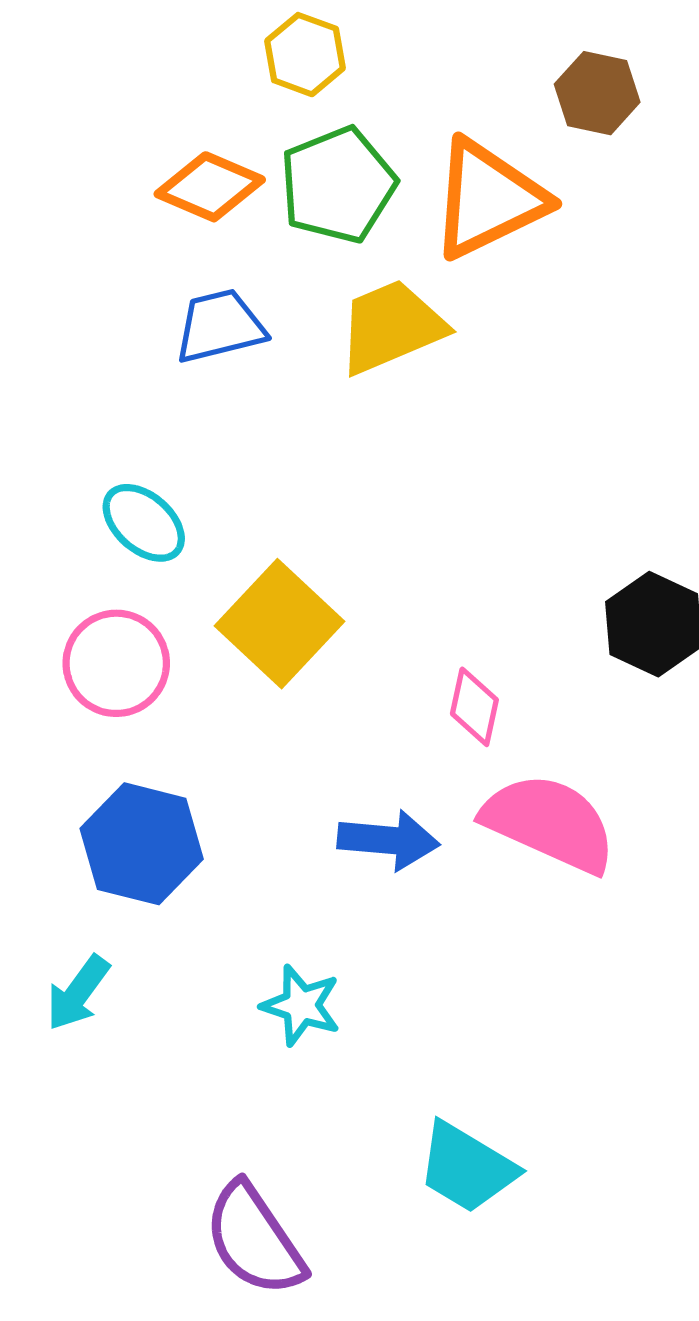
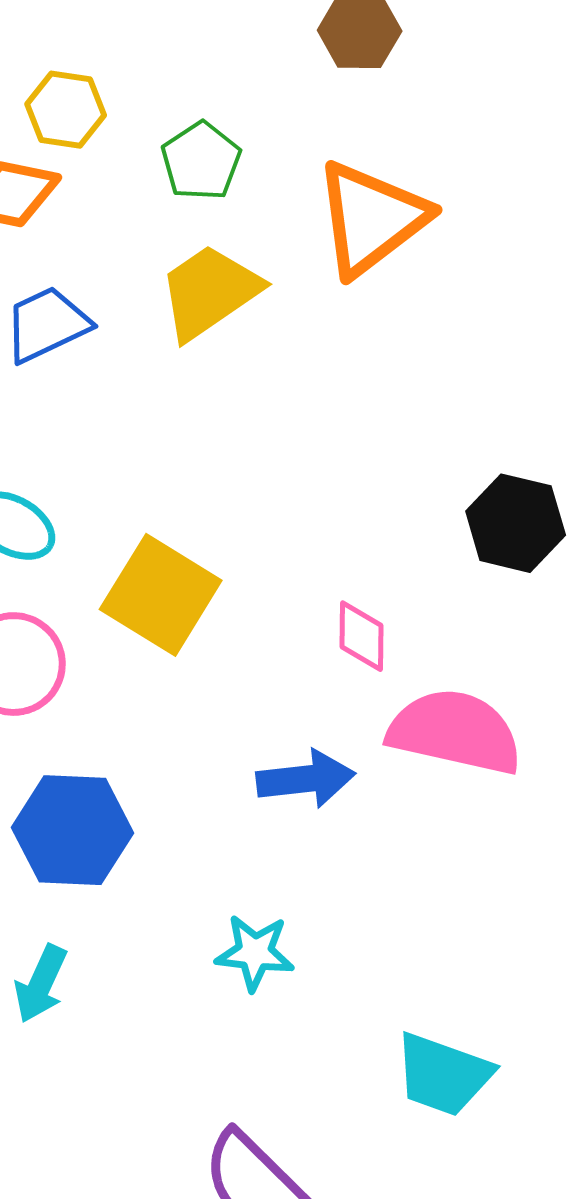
yellow hexagon: (305, 55) -> (66, 110), moved
green pentagon: (338, 185) -> (201, 161), moved, size x0.7
orange triangle: (488, 199) -> (371, 218), moved

